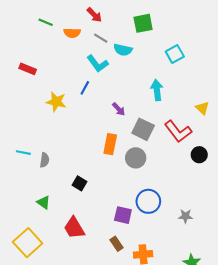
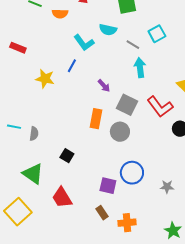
gray line: (101, 38) -> (133, 45), moved
green triangle: (43, 202) -> (33, 174), size x1.6

